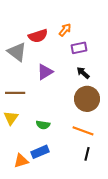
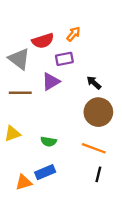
purple rectangle: (79, 48) -> (64, 59), moved
brown line: (15, 93) -> (20, 93), moved
yellow triangle: (11, 118) -> (12, 134), turned 35

